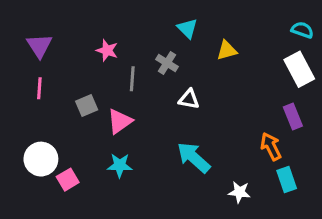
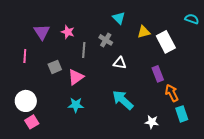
purple triangle: (39, 46) -> (42, 32), moved
white rectangle: (299, 69) -> (166, 42), moved
purple rectangle: (293, 117) -> (158, 74), moved
pink square: (68, 180) -> (32, 122), moved

